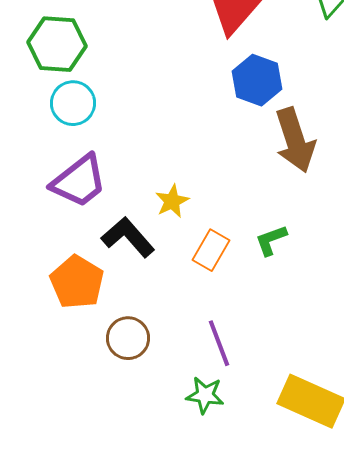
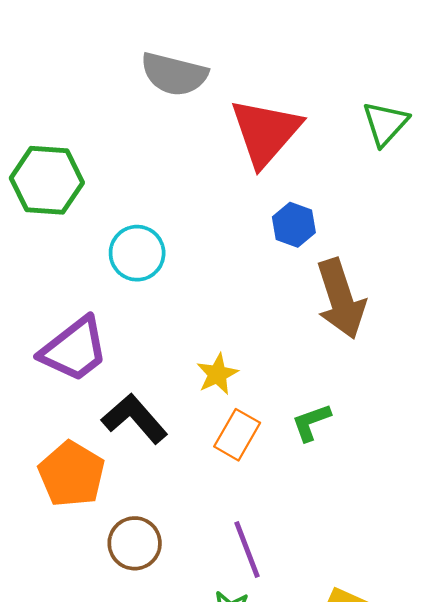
blue hexagon: (257, 80) -> (294, 225), size x0.7
cyan circle: (73, 103) -> (137, 253), moved
yellow star: (172, 201) -> (217, 374), moved

